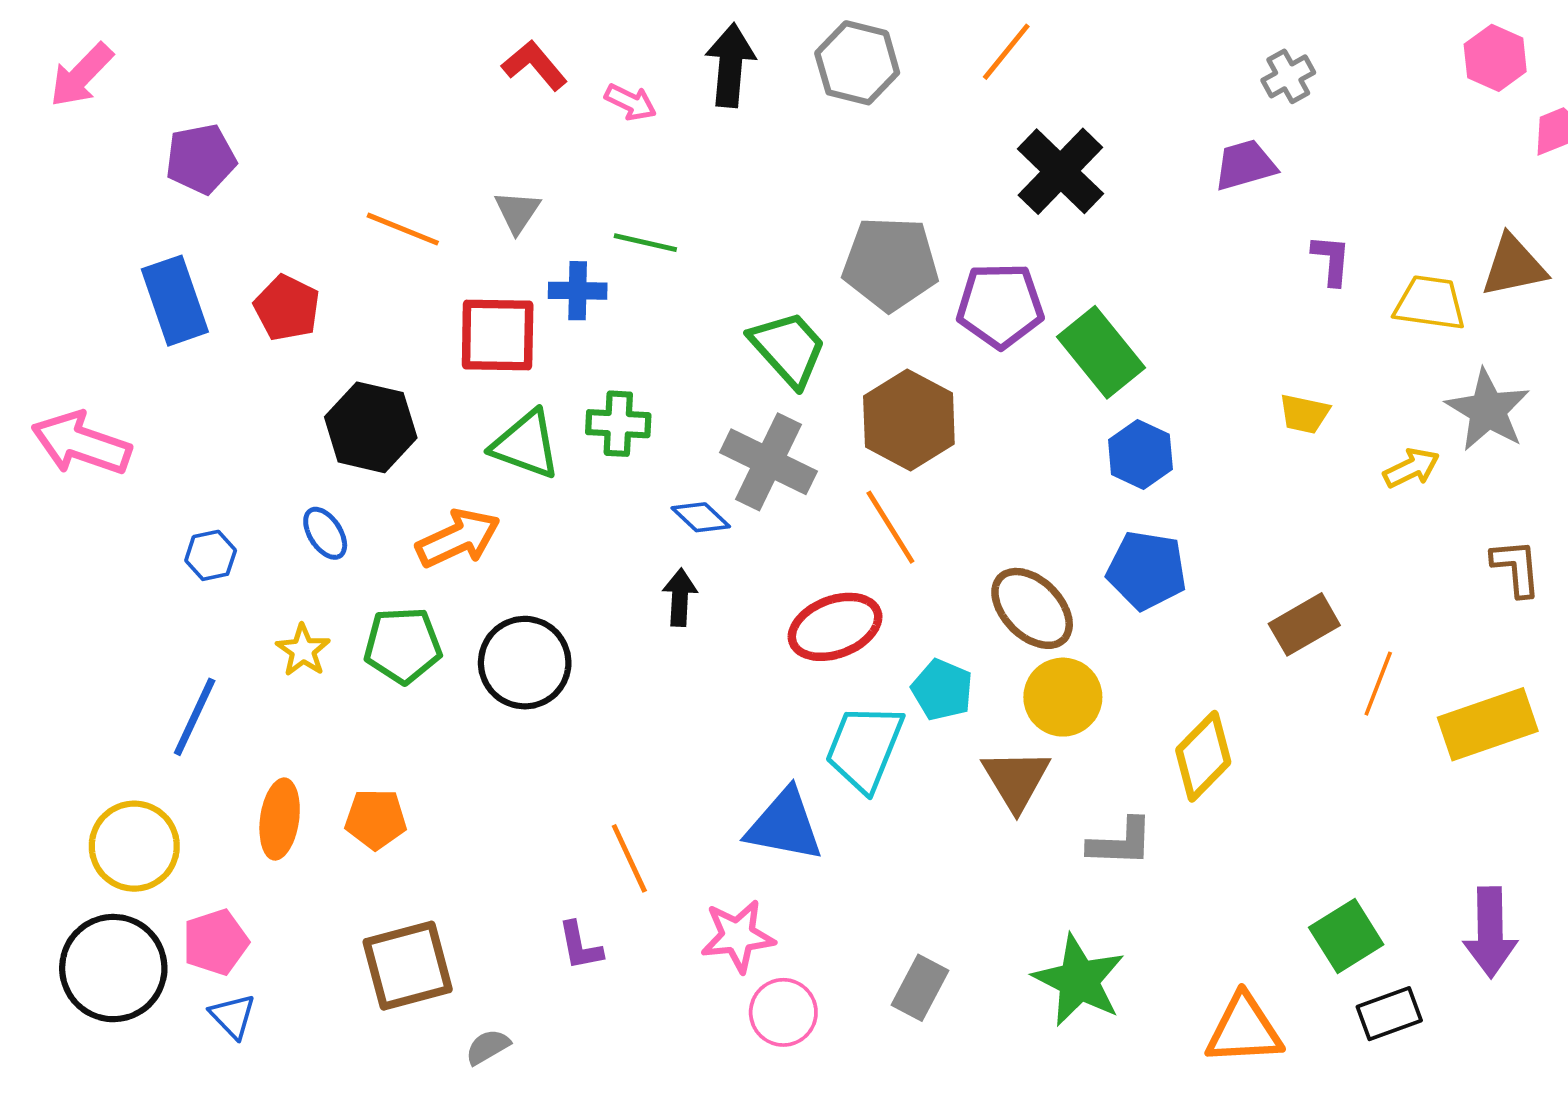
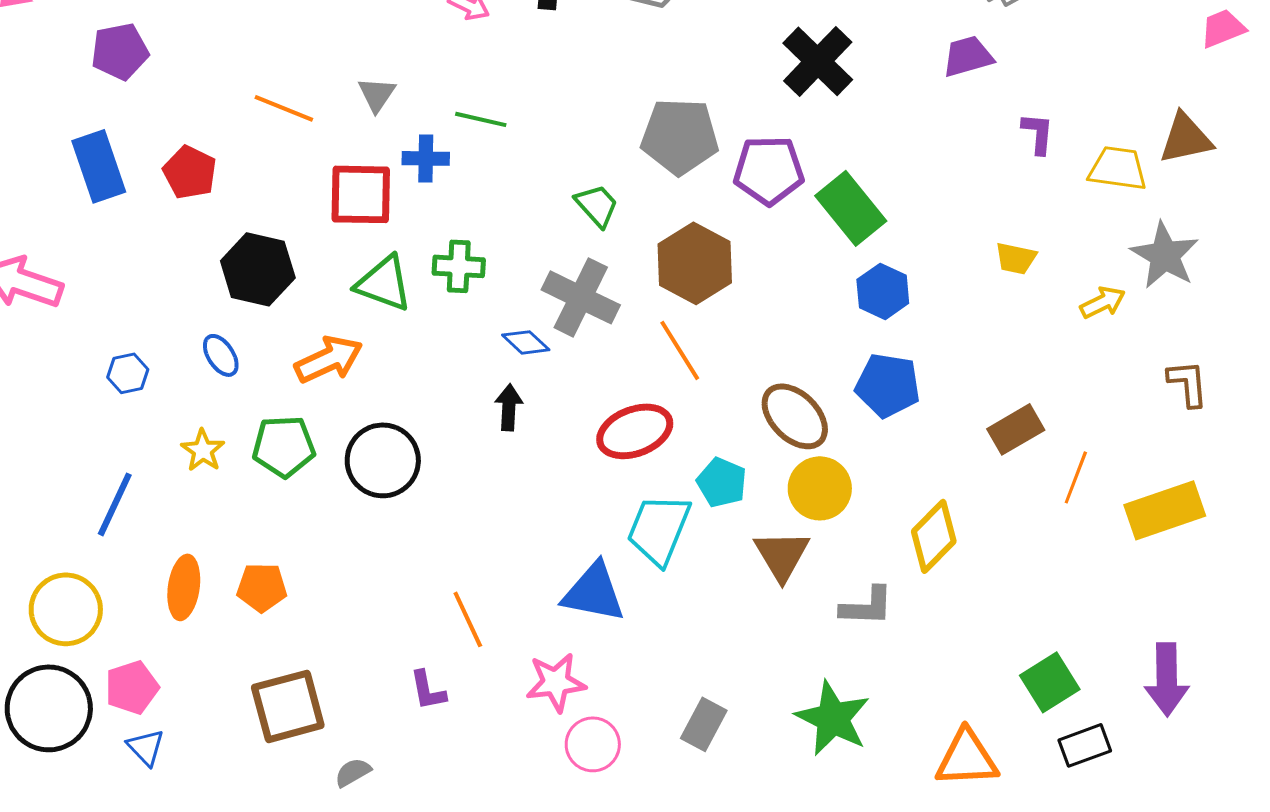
green trapezoid: (788, 349) -> (597, 205), size x0.7

